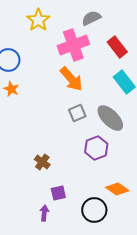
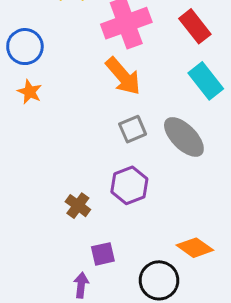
purple hexagon: (96, 148) -> (129, 185), moved

